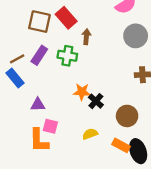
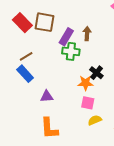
red rectangle: (66, 18) -> (22, 23), moved
purple rectangle: (39, 55) -> (66, 37), moved
black cross: (96, 101) -> (96, 73), moved
pink square: (50, 126) -> (88, 103), moved

